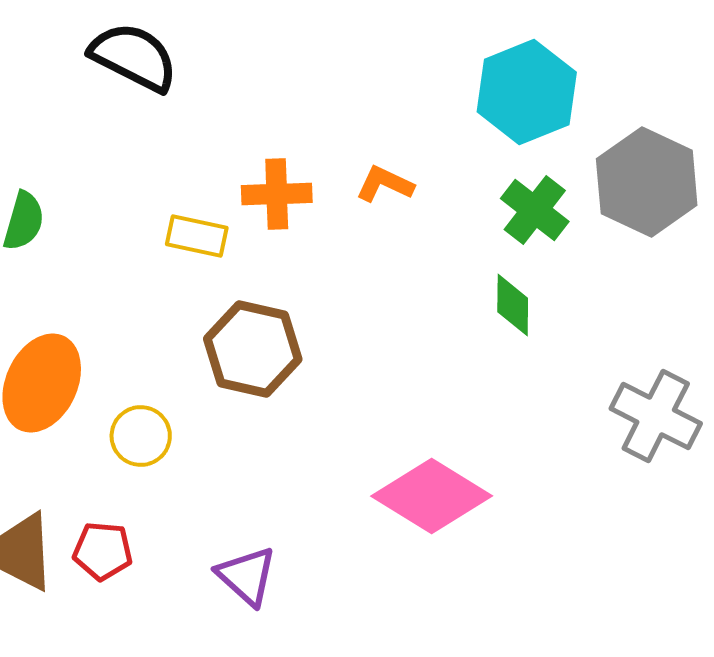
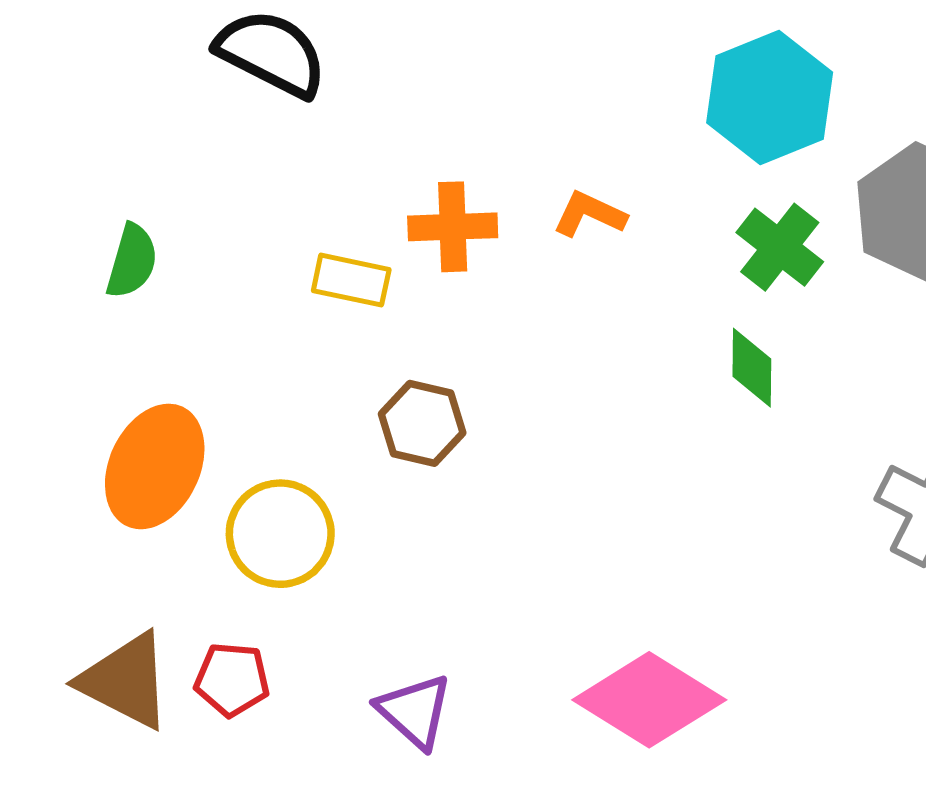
brown hexagon: (253, 349) -> (422, 423), size x0.7
yellow circle: (141, 436) -> (280, 534), size x1.4
pink diamond: (432, 496) -> (649, 700), moved

